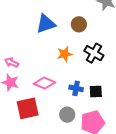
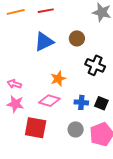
orange star: (65, 54) -> (58, 79), moved
black square: (96, 92) -> (101, 103), turned 32
red square: (28, 108) -> (36, 128), turned 30

